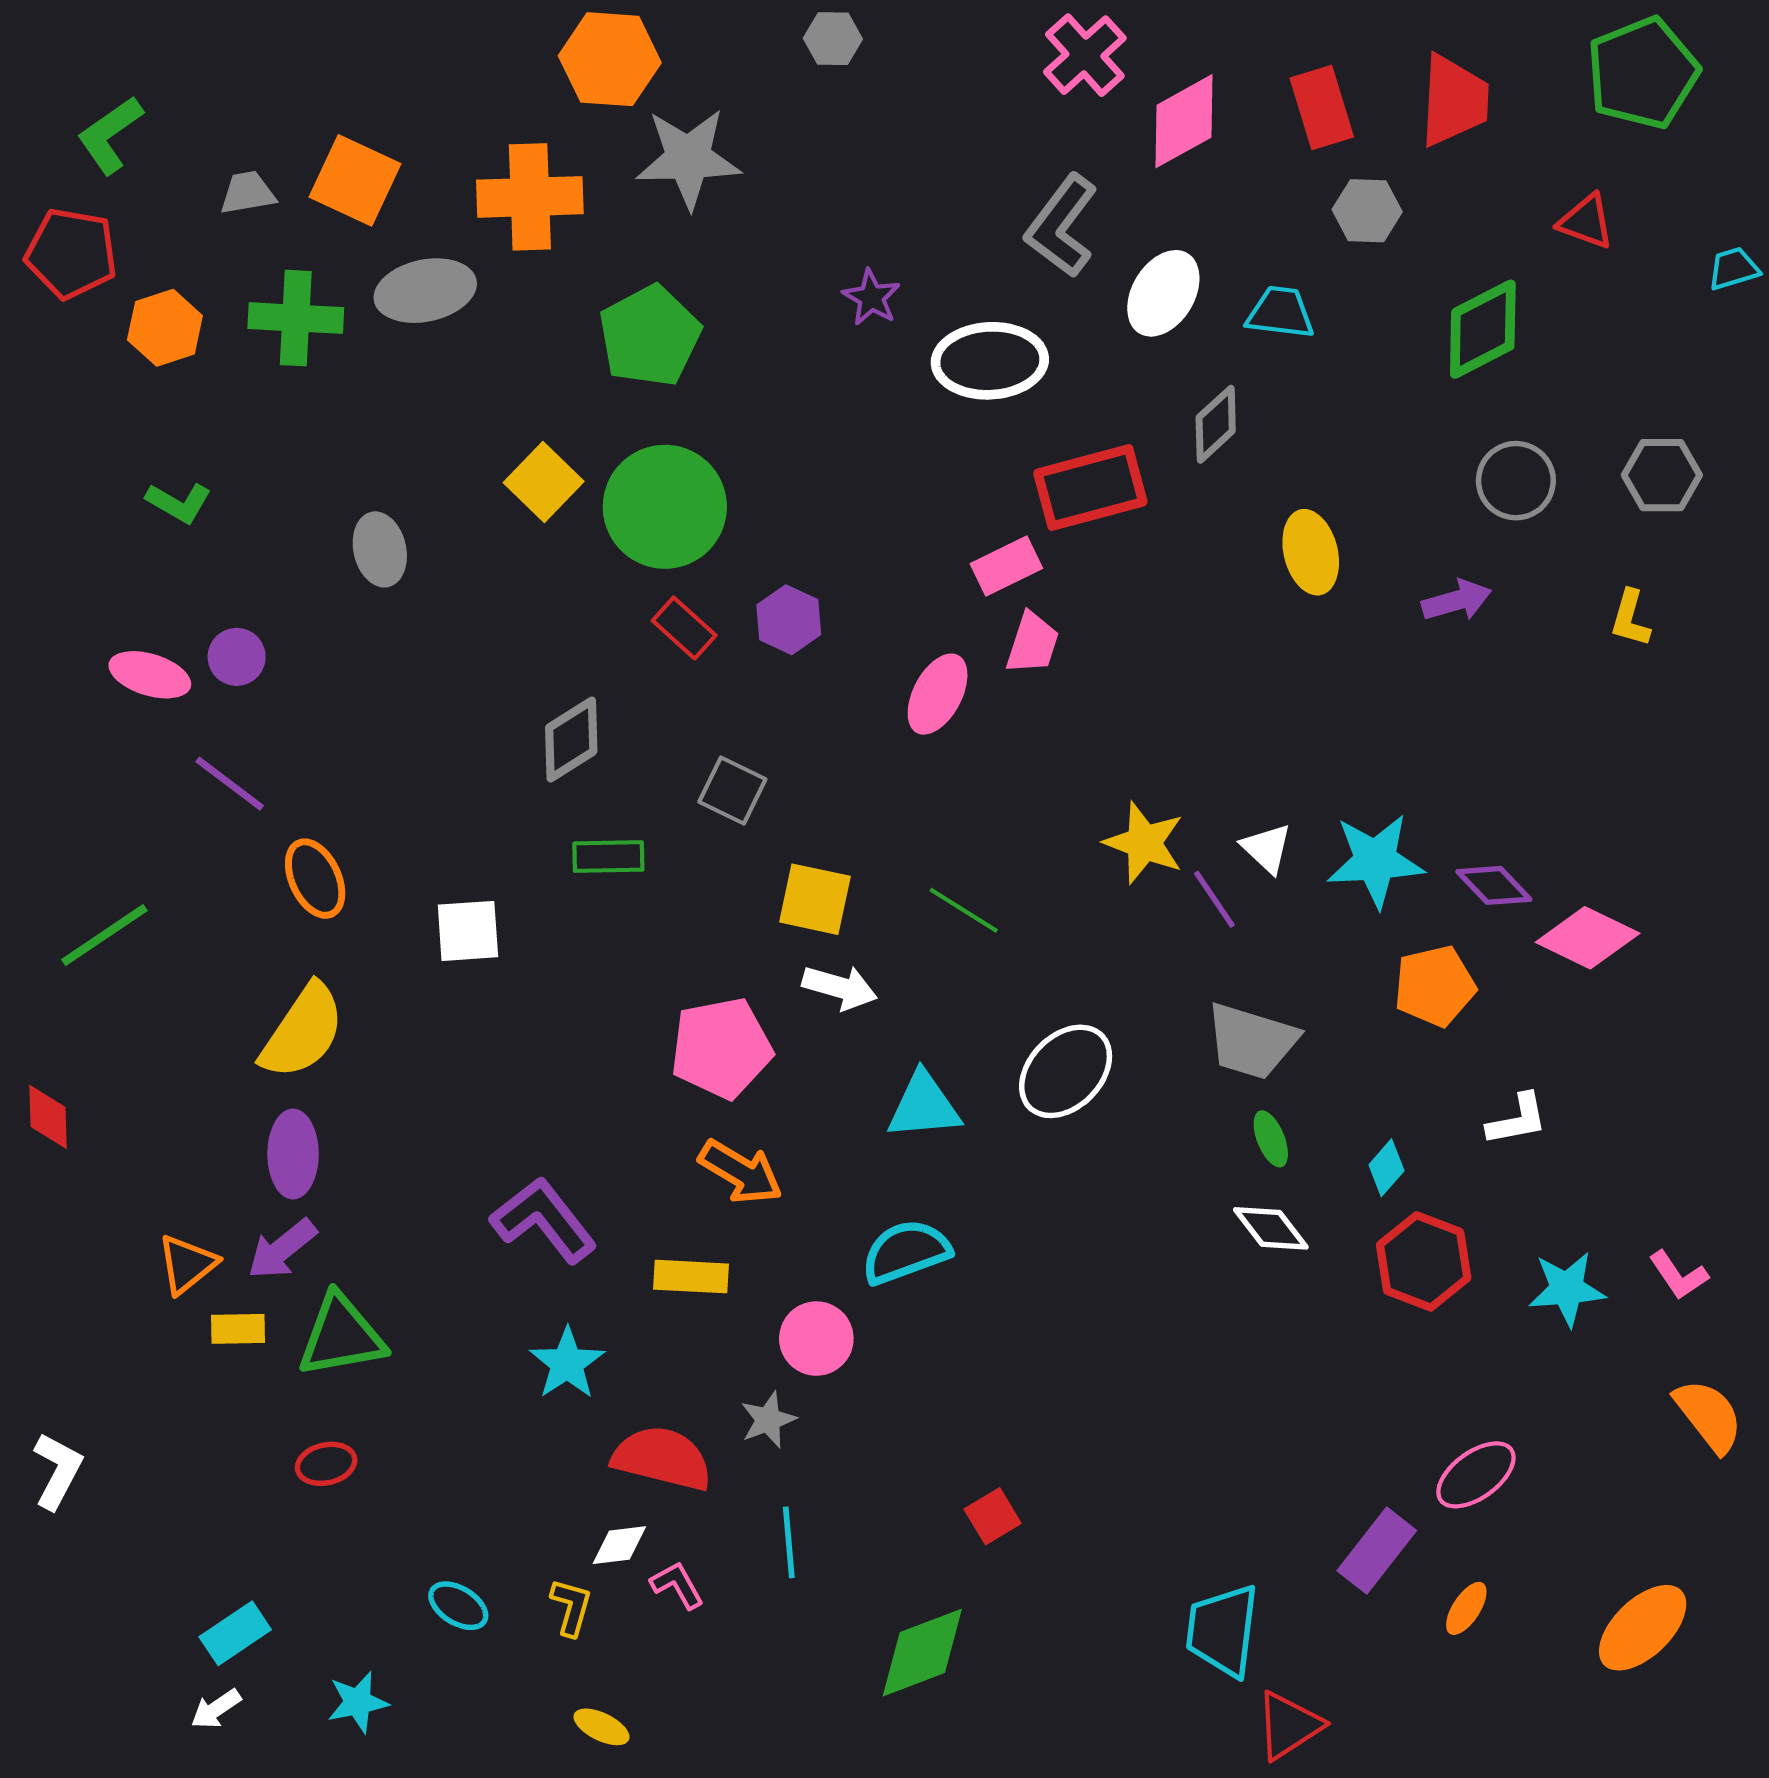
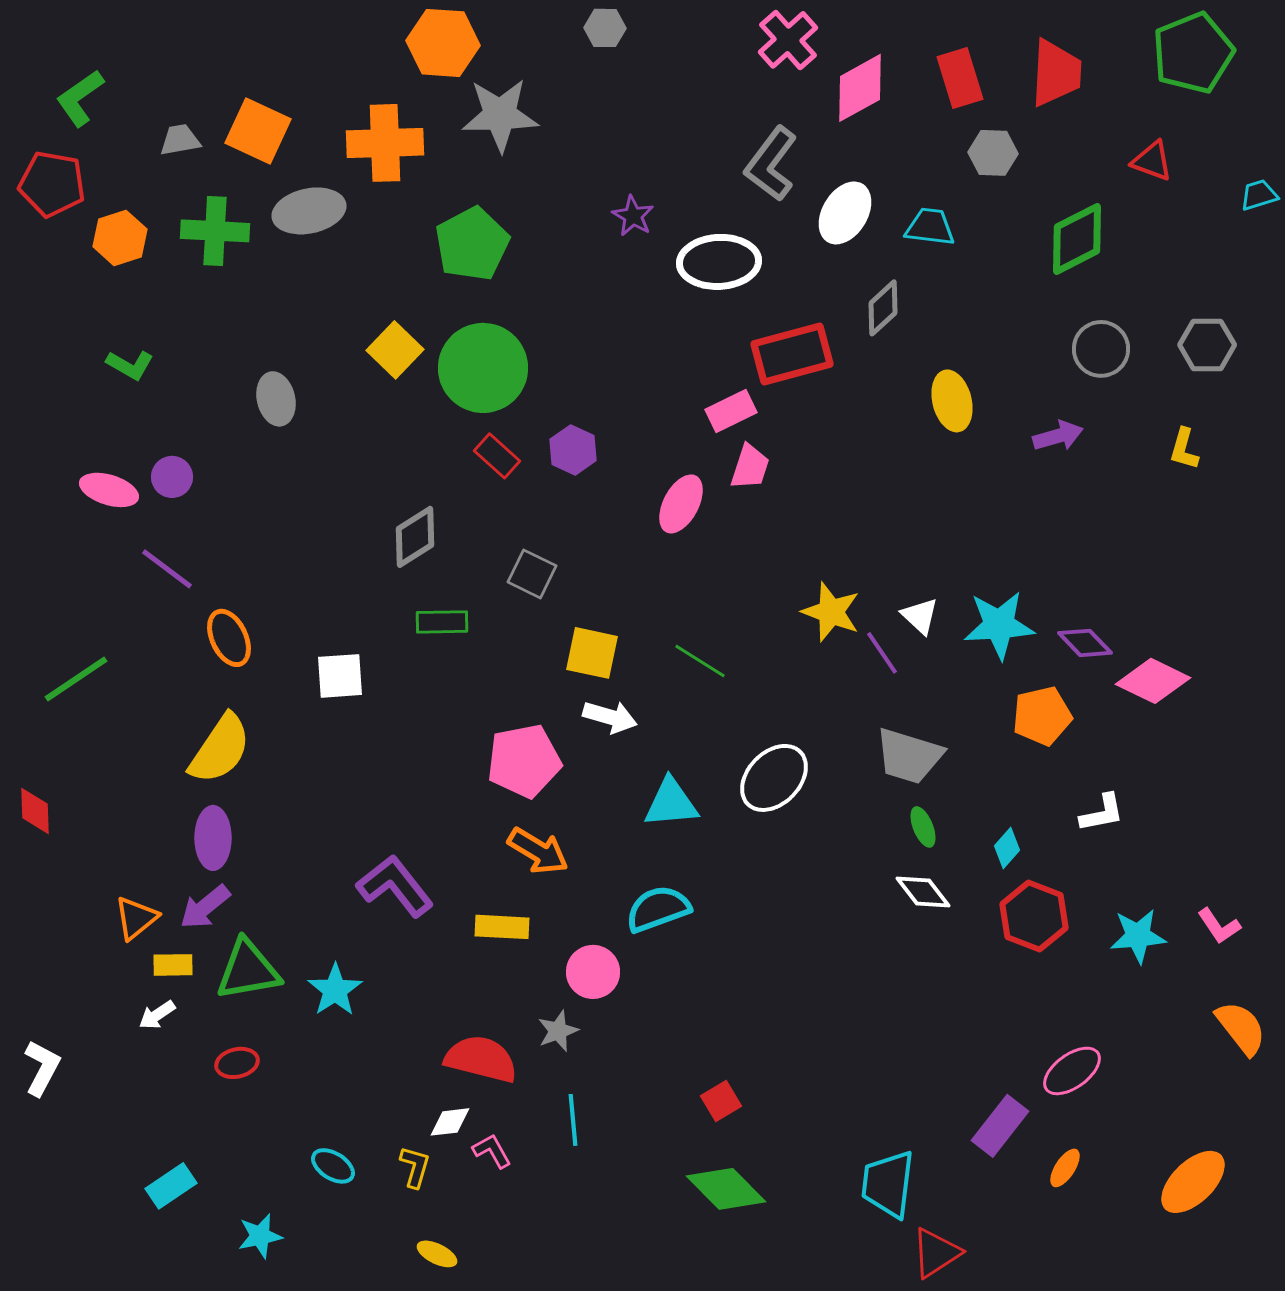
cyan star: (567, 1363) -> (335, 990), moved
green diamond: (922, 1653) -> (726, 1189), moved, turned 66
white arrow: (216, 1709) -> (157, 1015), moved

